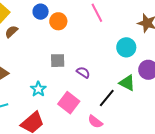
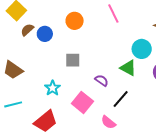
blue circle: (41, 12) -> (45, 34), moved
purple semicircle: (83, 72) -> (102, 80), moved
green triangle: (127, 83) -> (128, 68), moved

